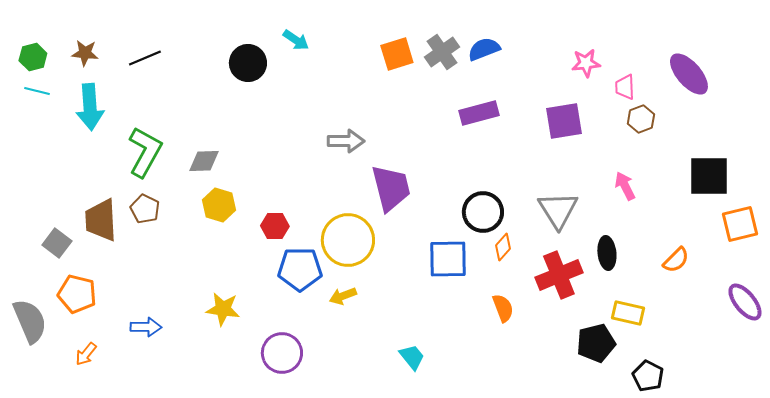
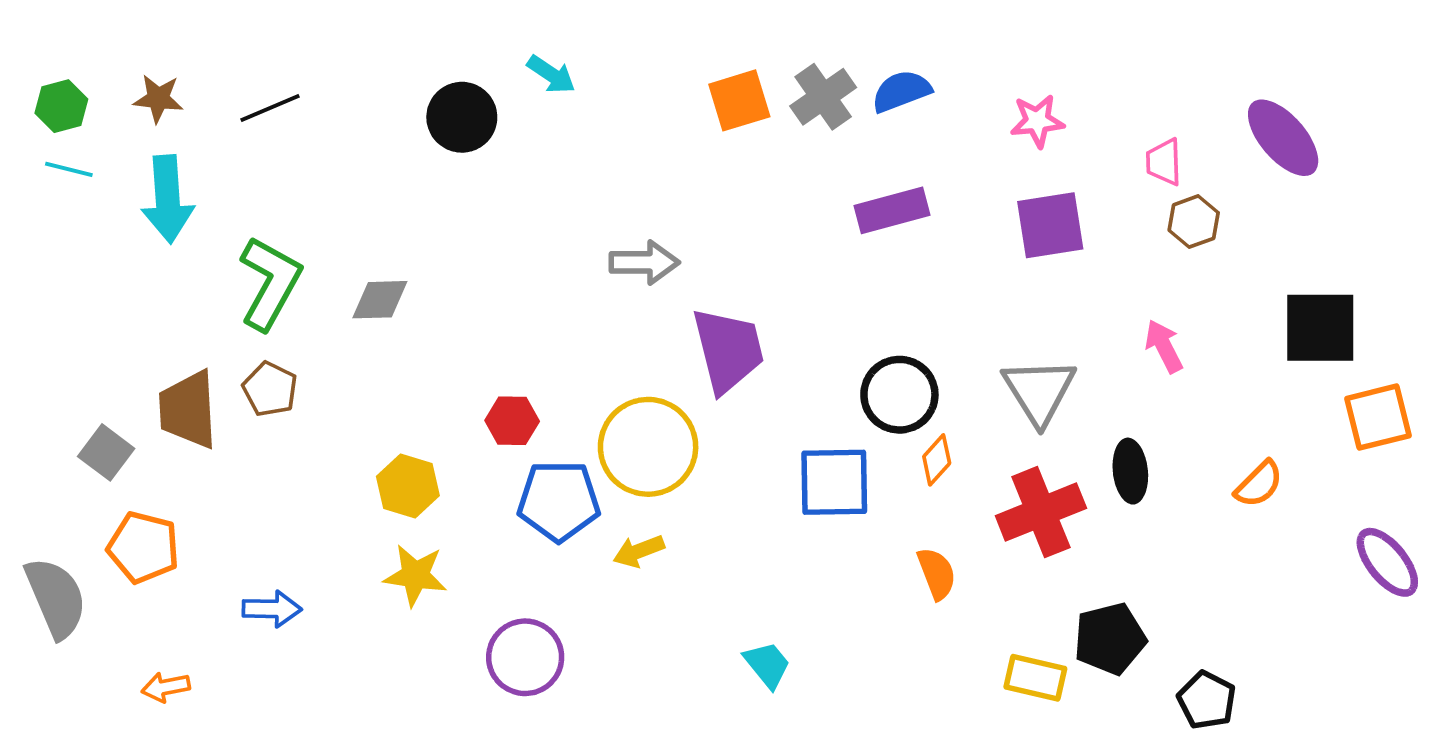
pink star: (586, 63) -> (1037, 121), moved
yellow hexagon: (219, 205) -> (408, 486), moved
yellow rectangle: (628, 313) -> (1035, 678), moved
orange arrow: (86, 354) -> (166, 687), moved, turned 40

